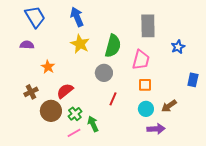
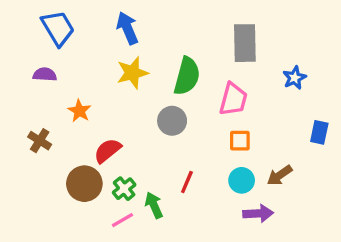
yellow star: (80, 44) -> (132, 73), turned 30
brown cross: (31, 92) -> (40, 141), moved, turned -32
red line: (113, 99) -> (187, 182), moved

